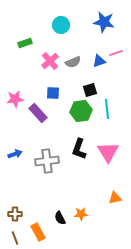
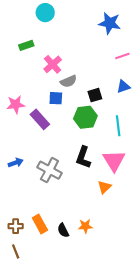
cyan circle: (61, 25) -> (45, 13), moved
blue triangle: (99, 61) -> (123, 87), moved
gray semicircle: (73, 62) -> (68, 81), moved
cyan line: (107, 109) -> (118, 126), moved
gray cross: (47, 161) -> (49, 170), turned 35
orange triangle: (115, 198) -> (104, 187), moved, turned -32
orange rectangle: (38, 232) -> (40, 224), moved

